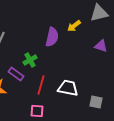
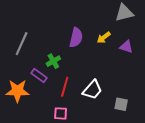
yellow arrow: (74, 26) -> (104, 37), moved
white trapezoid: (68, 88) -> (92, 90), turned 120

